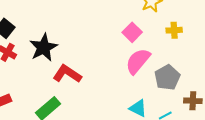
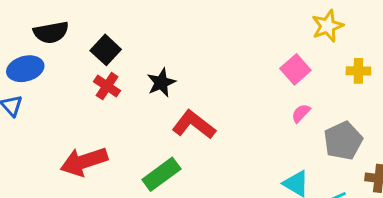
black star: (43, 47) -> (161, 83), size x0.7
pink semicircle: (138, 61) -> (301, 113), size x0.5

